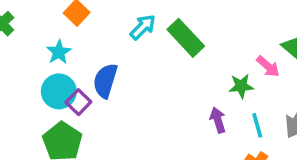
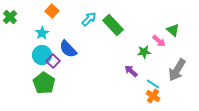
blue semicircle: (105, 81) -> (68, 49), turned -60
purple arrow: (218, 120) -> (131, 71), turned -32
cyan line: (257, 125) -> (153, 84), moved, turned -40

